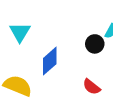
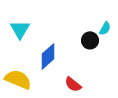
red semicircle: (92, 87) -> (73, 84), moved

